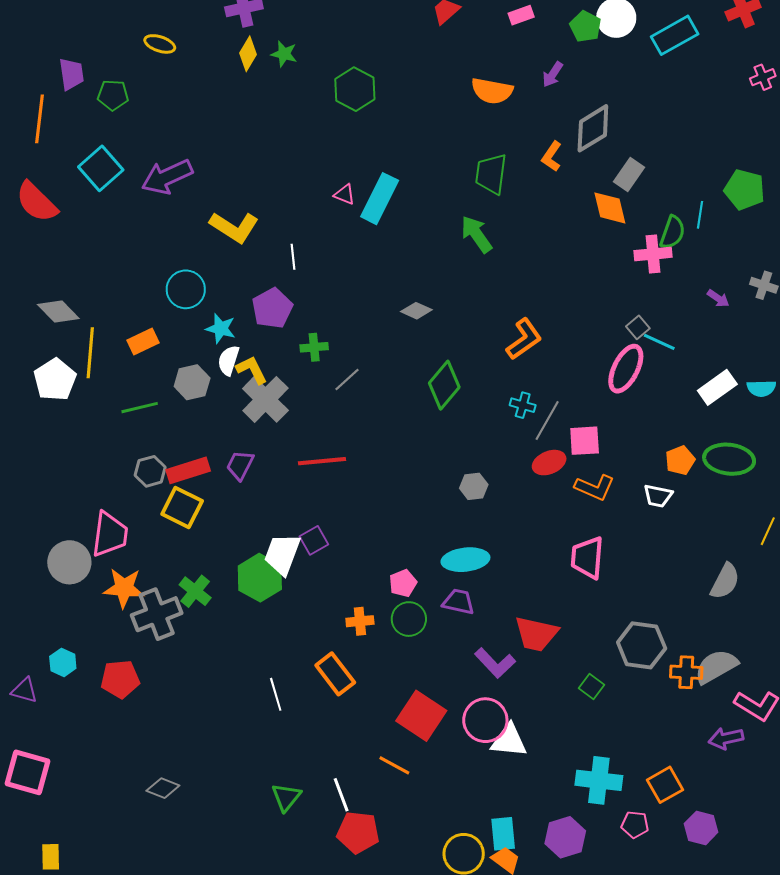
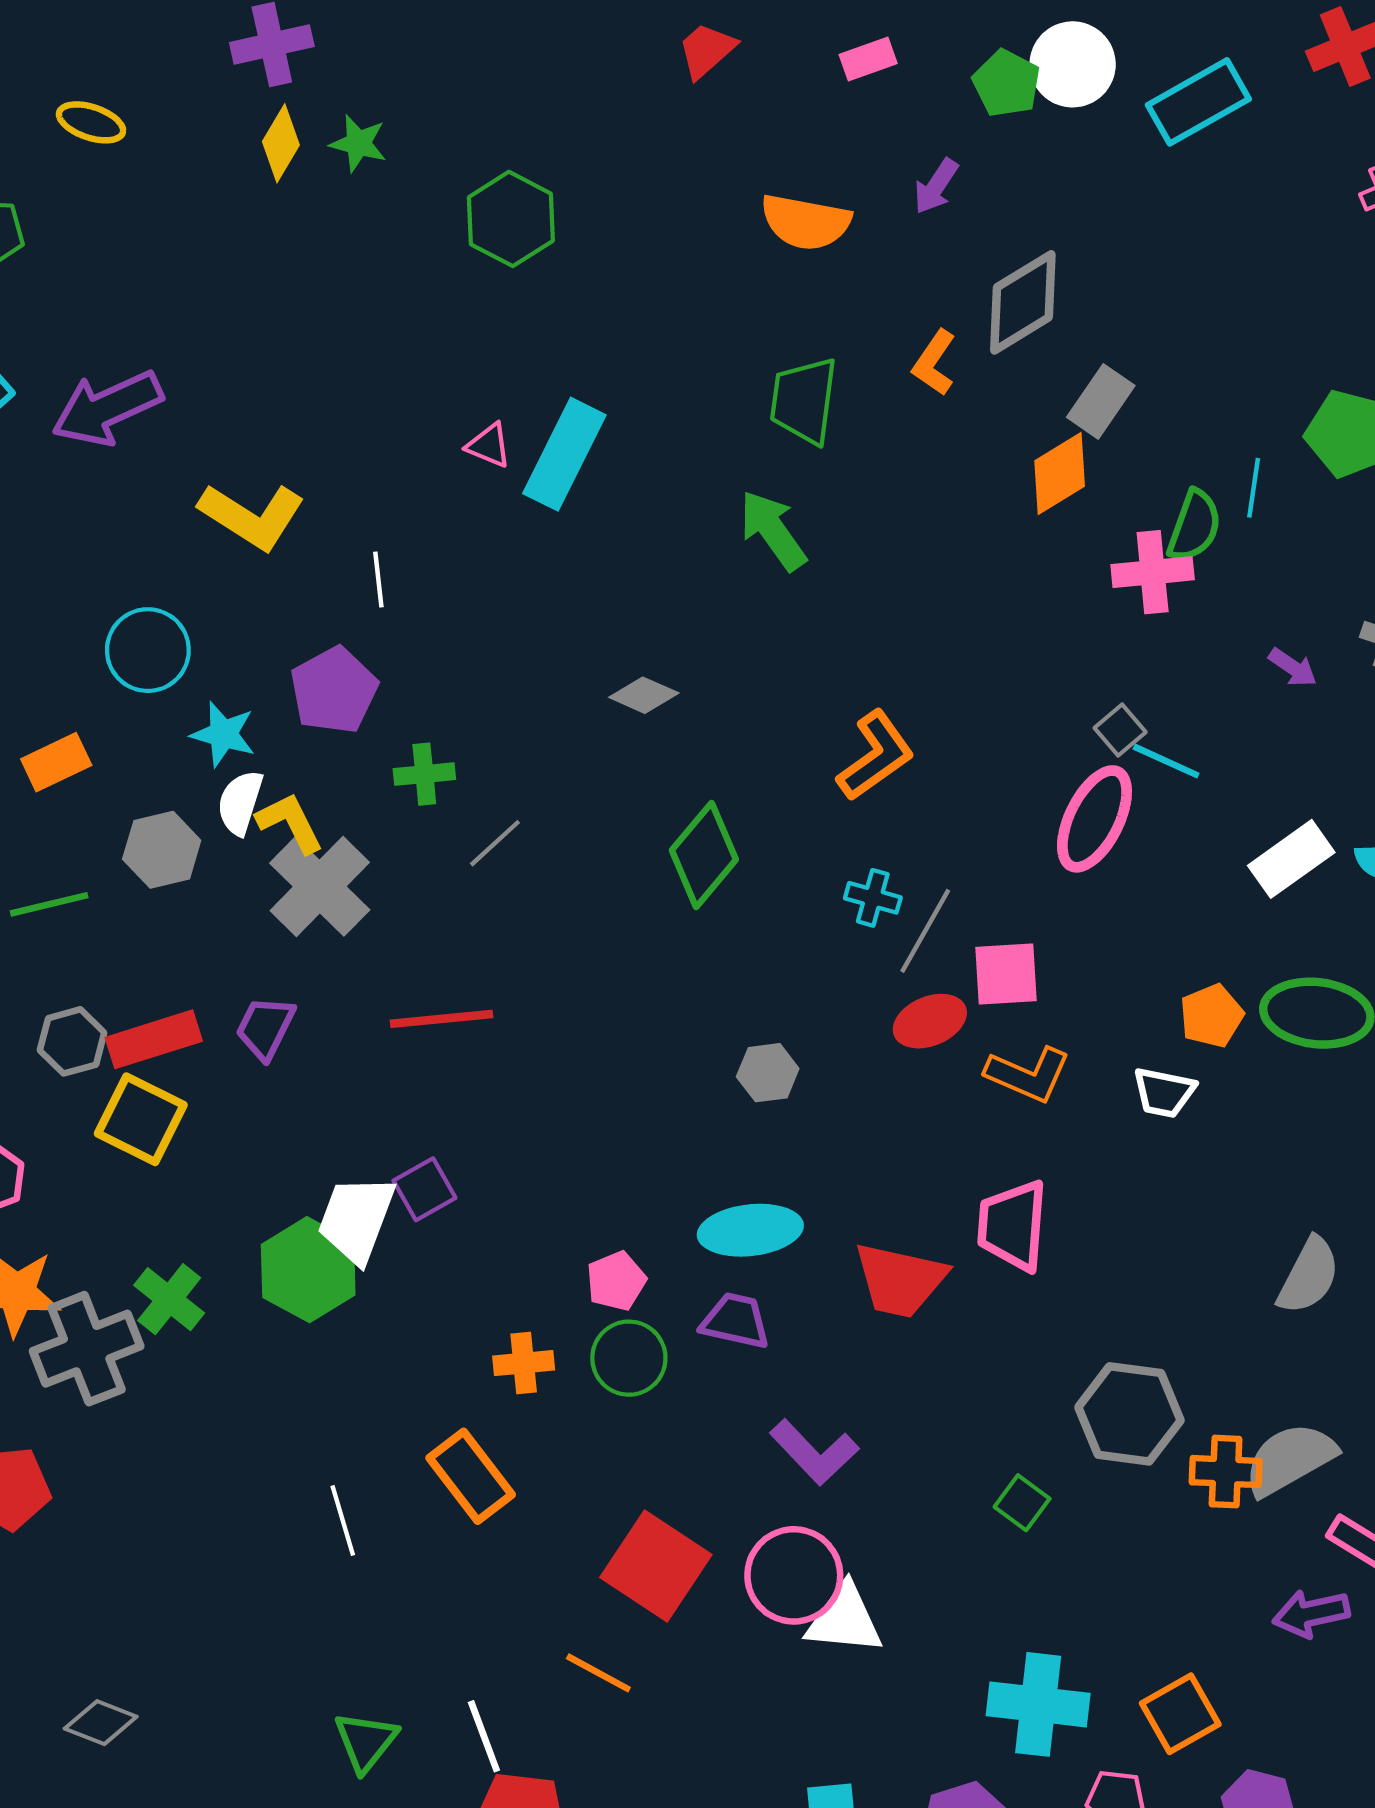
orange diamond: (610, 208) -> (1060, 473), turned 72
red trapezoid: (536, 634) -> (900, 1280), moved

